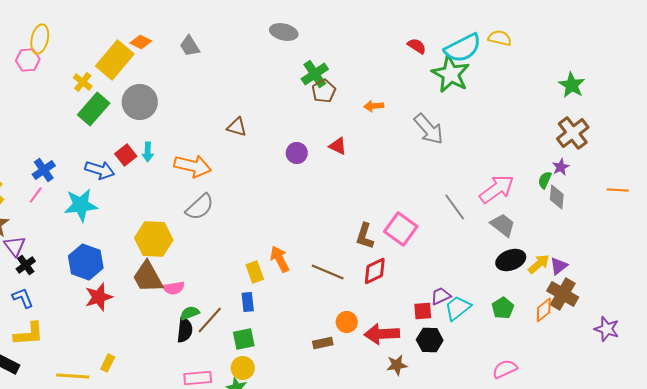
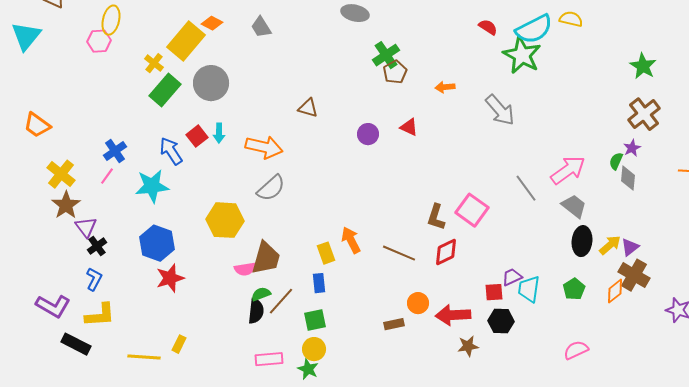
blue arrow: (100, 170) -> (171, 151), turned -140
black ellipse: (511, 260) -> (582, 241), turned -64
brown trapezoid: (148, 277) -> (266, 258), moved, turned -135
blue L-shape: (23, 298) -> (94, 279), turned 50
cyan trapezoid: (458, 308) -> (529, 289), turned -44

